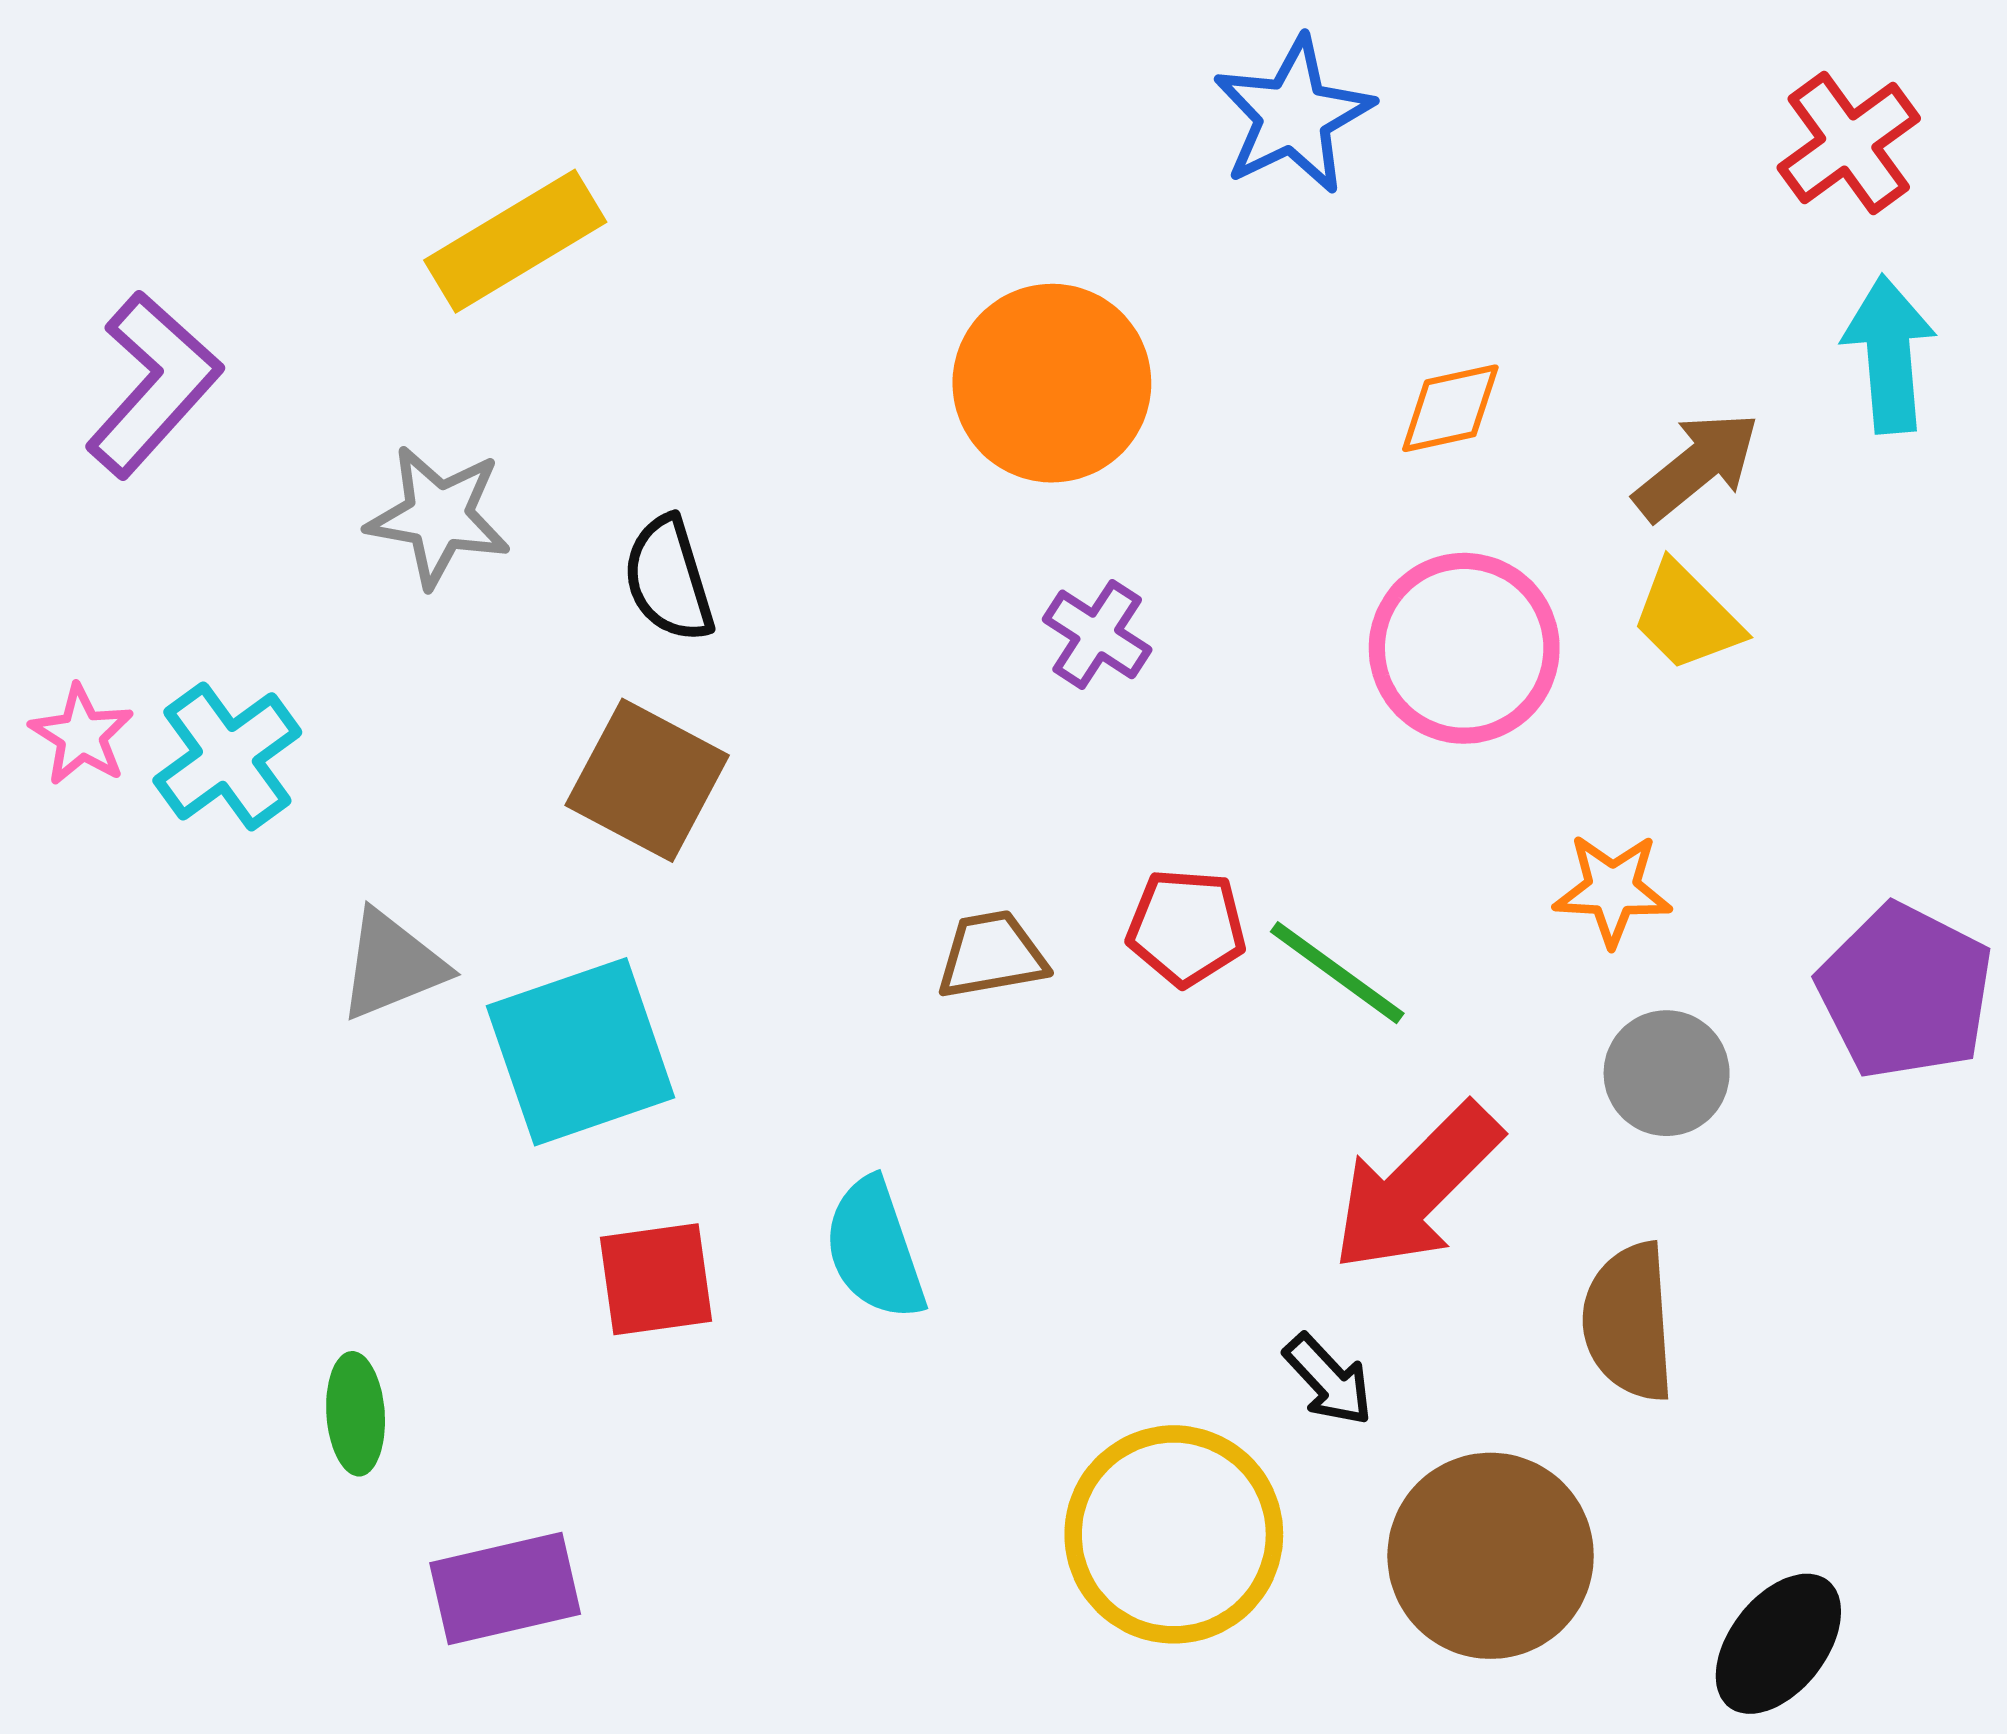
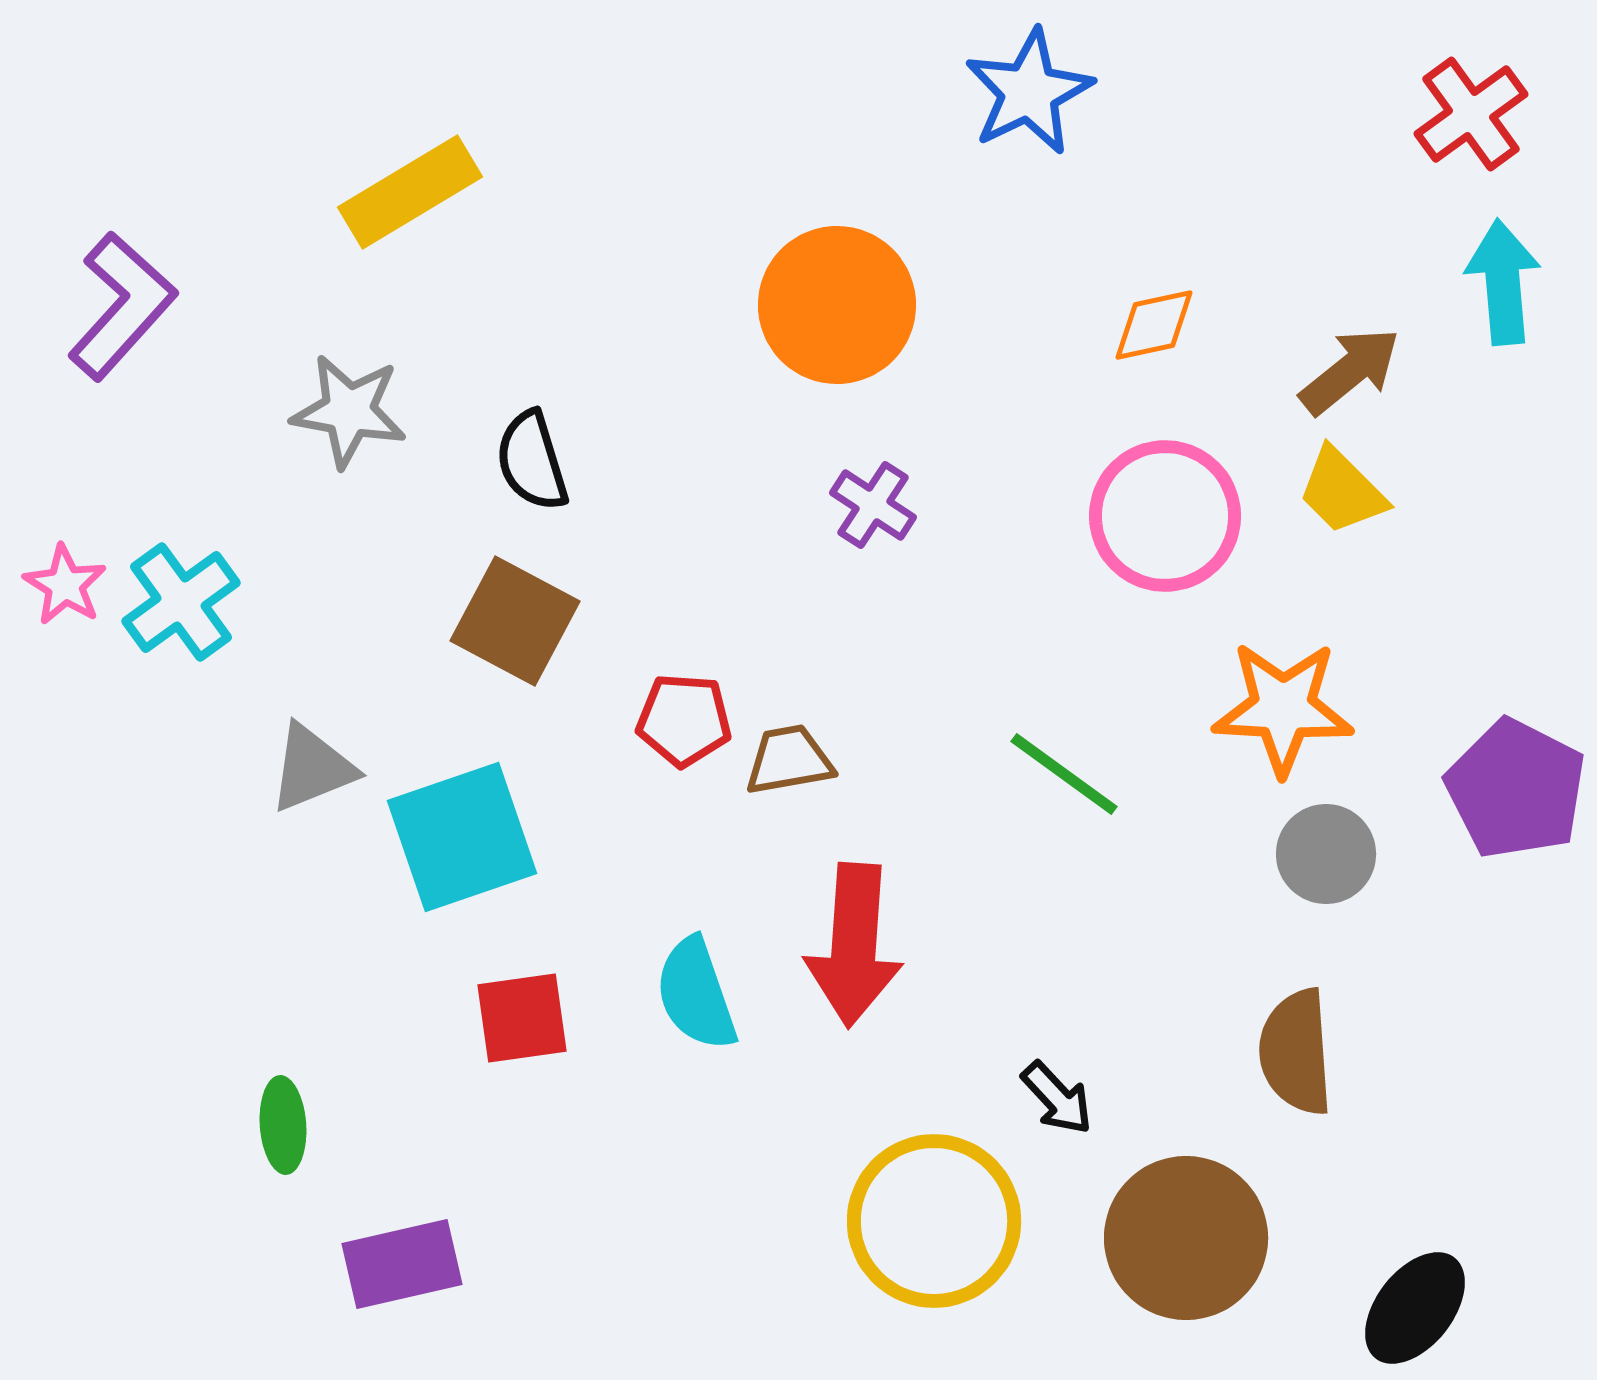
orange star: (1612, 890) -> (1283, 708), size x1.5
red pentagon: (1186, 927) -> (684, 720), moved
red arrow: (1416, 1188) -> (854, 945), moved, turned -41

